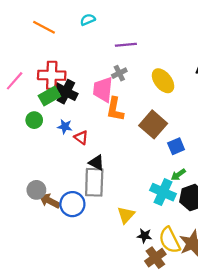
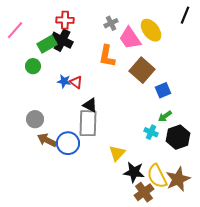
red cross: (52, 75) -> (65, 20), moved, size x0.7
pink trapezoid: (103, 90) -> (130, 38), moved, turned -40
blue star: (65, 127) -> (64, 81), moved
gray circle: (36, 190) -> (35, 119), moved
cyan cross: (163, 192) -> (151, 132), size x0.6
black star: (144, 236) -> (134, 172), size x1.5

